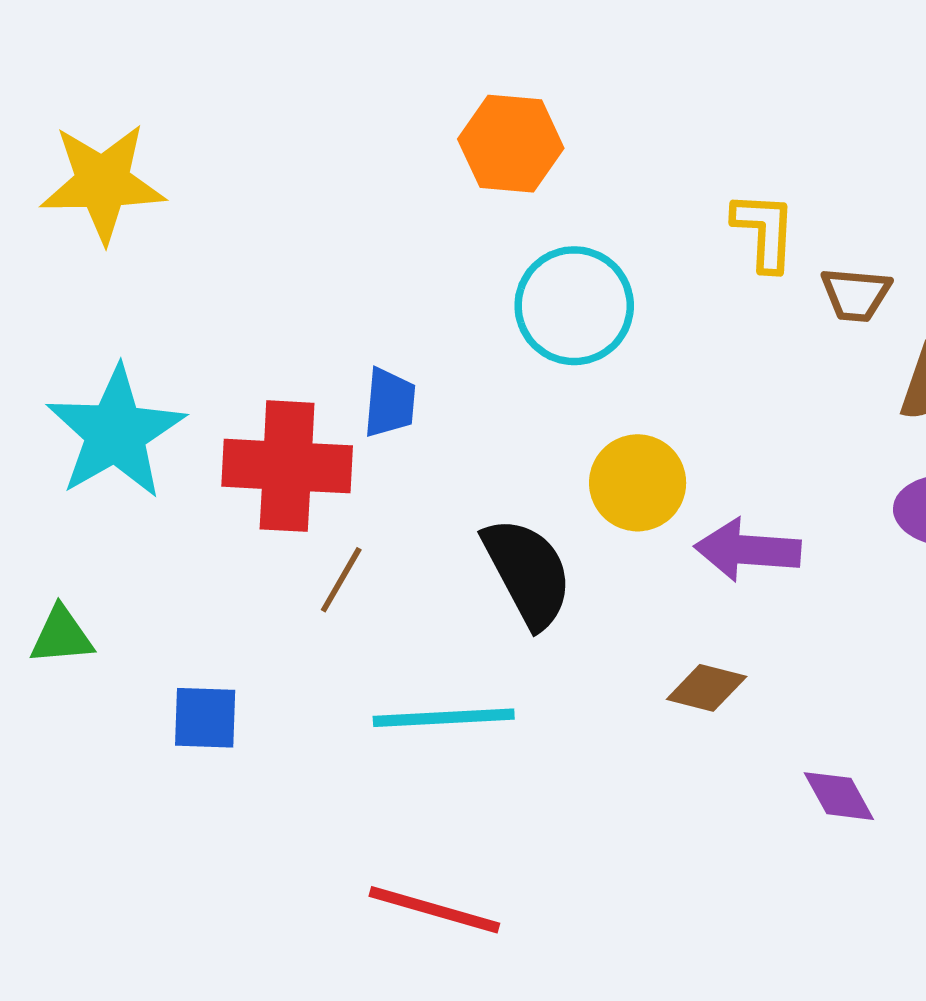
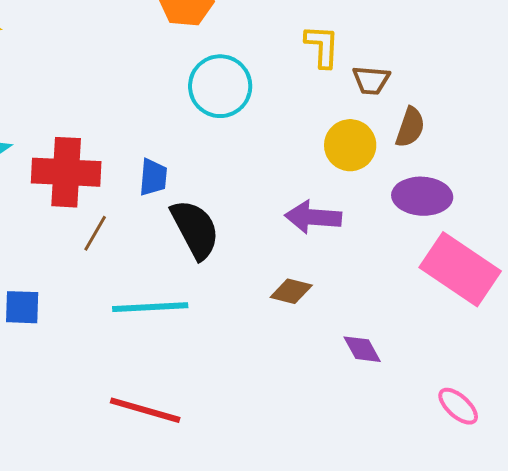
blue trapezoid: (390, 403) -> (153, 177), moved
yellow circle: (638, 483) -> (350, 145), moved

